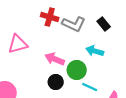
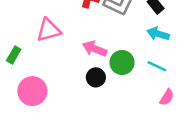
cyan arrow: (95, 51) -> (158, 34), moved
cyan line: (90, 87) -> (157, 66), moved

